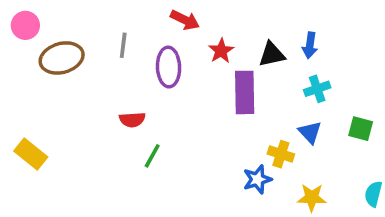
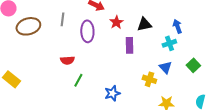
blue arrow: (310, 45) -> (177, 26), moved, turned 152
purple rectangle: (245, 92) -> (129, 45), size x0.7
green square: (361, 129) -> (193, 65), turned 32
blue star: (257, 179) -> (112, 93), moved

